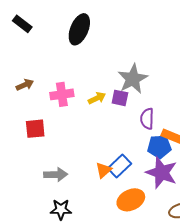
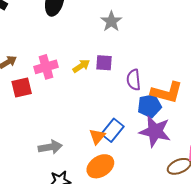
gray star: (133, 79) -> (111, 21), moved, size x0.7
red square: (35, 129) -> (22, 87), moved
orange ellipse: (131, 200) -> (100, 166), moved

